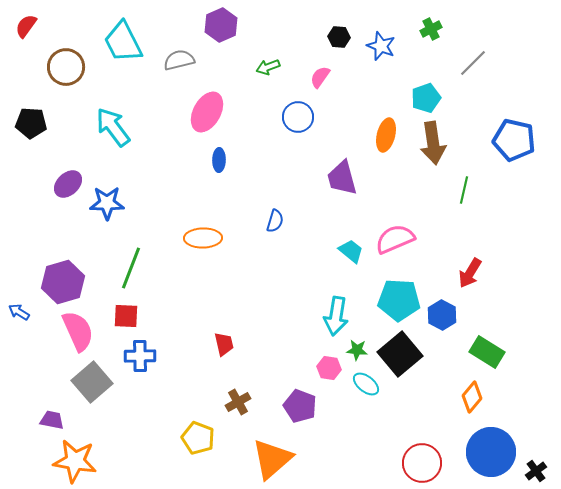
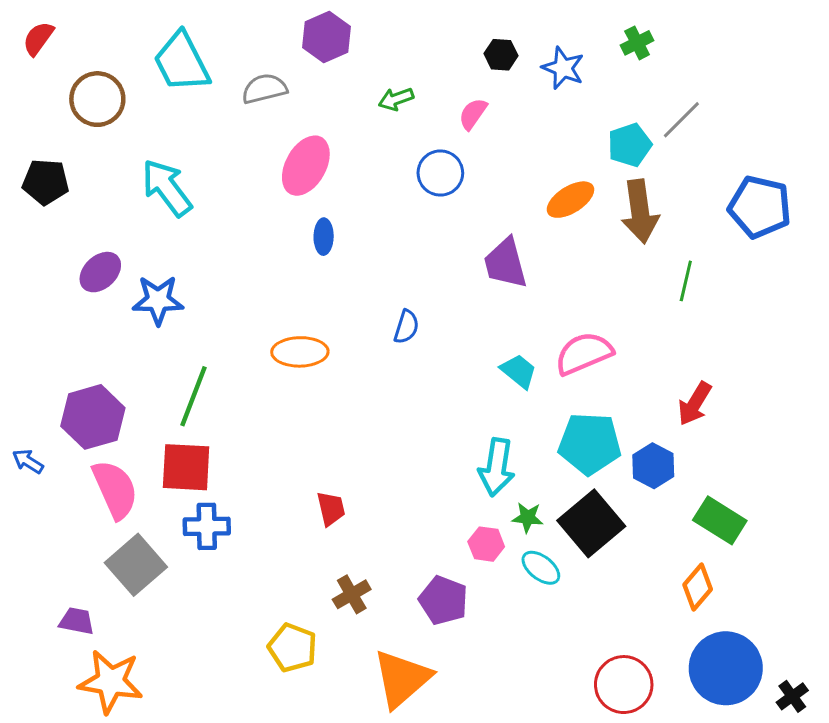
gray line: (473, 63) -> (681, 120), moved
orange ellipse: (386, 135) -> (570, 200), turned 44
red square: (126, 316) -> (186, 467), size x1.4

